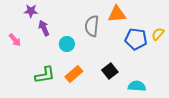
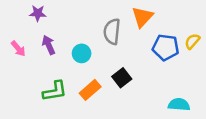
orange triangle: (117, 14) -> (142, 17), turned -42
purple arrow: (44, 28) -> (49, 45), moved
black square: (110, 71) -> (122, 78), moved
cyan semicircle: (137, 86) -> (179, 105), moved

